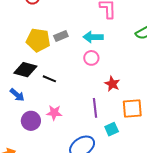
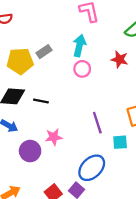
cyan arrow: (93, 37) -> (79, 46), turned 114
red star: (112, 84) -> (120, 59), moved
cyan square: (112, 129) -> (120, 142), turned 32

